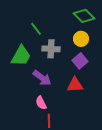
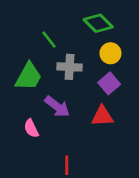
green diamond: (84, 16) -> (98, 23), moved
pink semicircle: (41, 103) -> (31, 128), moved

